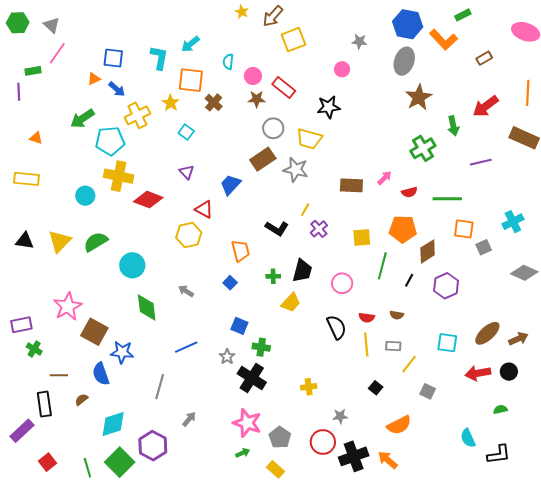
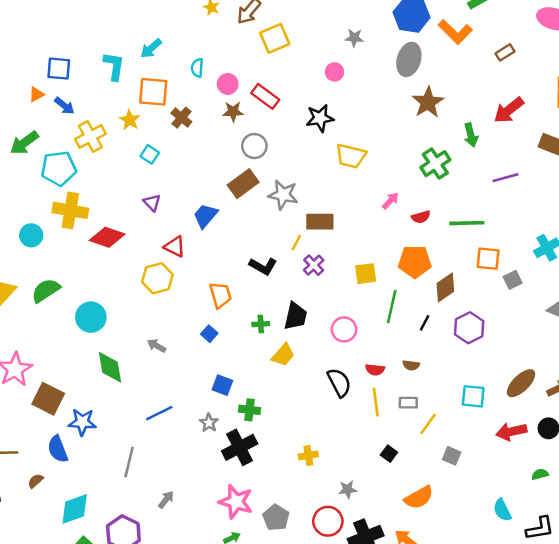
yellow trapezoid: (309, 139) -> (351, 156), moved
brown rectangle: (351, 185) -> (320, 222), moved
black cross: (252, 378) -> (240, 447), turned 32

